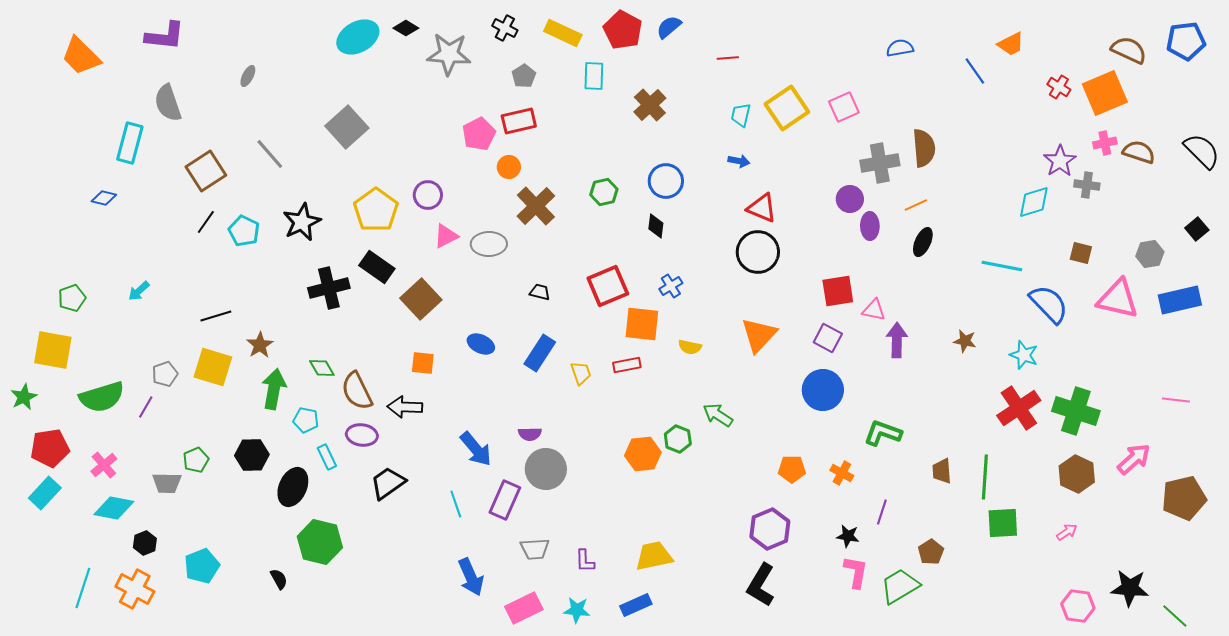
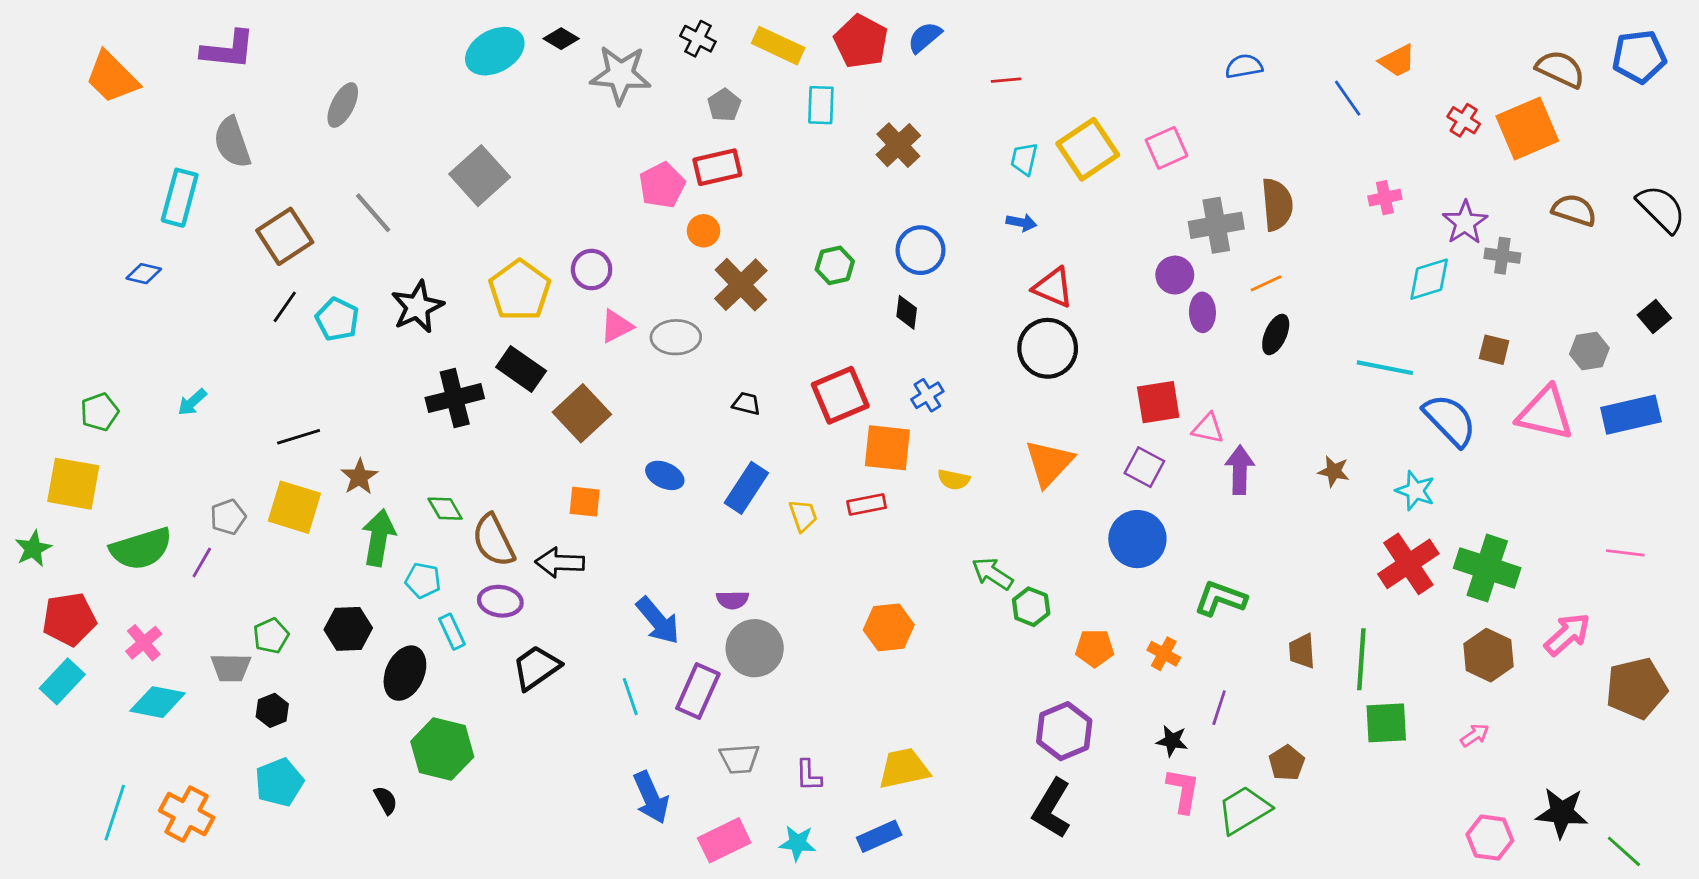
gray ellipse: (248, 76) -> (343, 105), size x1.5
pink cross: (1105, 143) -> (1385, 198), moved
green hexagon: (678, 439) -> (1031, 607), moved
black hexagon: (145, 543) -> (272, 710), moved

